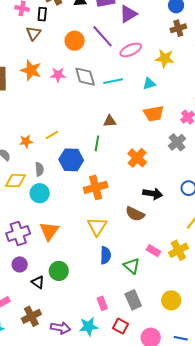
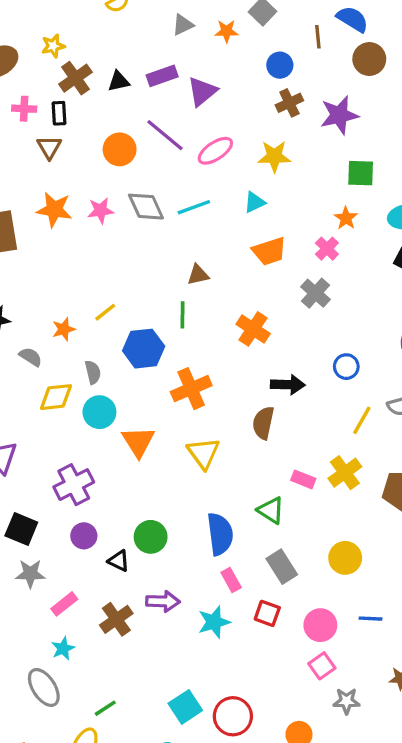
brown semicircle: (135, 214) -> (263, 423), turned 84
orange triangle: (49, 231) -> (138, 442), moved
blue semicircle: (106, 255) -> (220, 534), moved, size x1.4
purple arrow: (61, 328) -> (163, 601), moved

